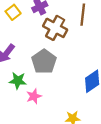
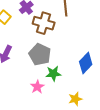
green star: (18, 81) -> (53, 74), moved

